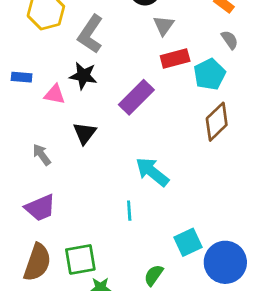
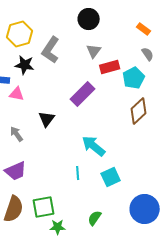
gray triangle: (164, 25) -> (94, 51), moved
black star: (83, 76) -> (25, 65), moved
pink triangle: (55, 94) -> (17, 94), moved
cyan square: (188, 242) -> (111, 177), moved

